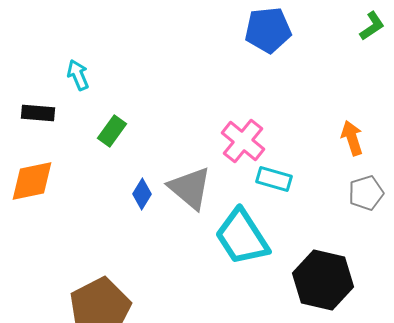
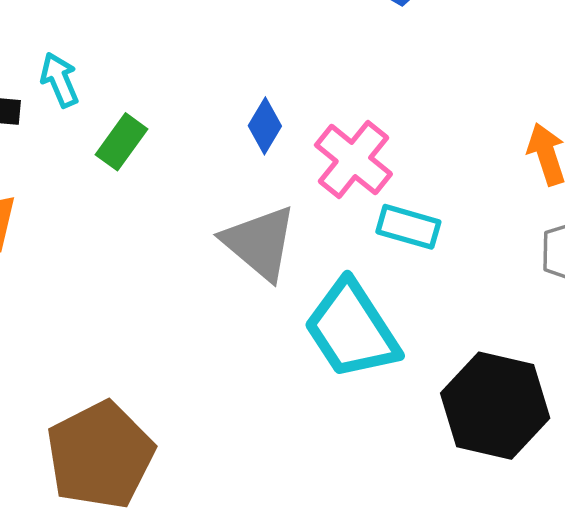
cyan arrow: (78, 75) -> (60, 80), moved
blue diamond: (142, 194) -> (265, 126), moved

